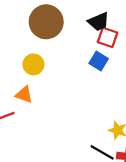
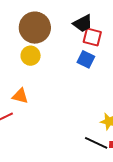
yellow circle: (33, 64) -> (31, 56), moved

